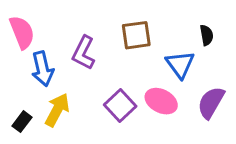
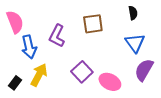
black semicircle: (207, 35) -> (133, 13), moved
blue triangle: (180, 64) -> (135, 43), moved
pink ellipse: (161, 101) -> (110, 82), moved

